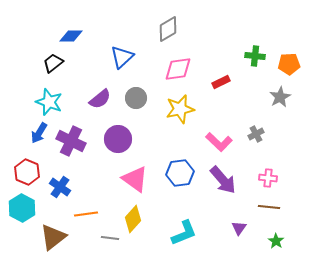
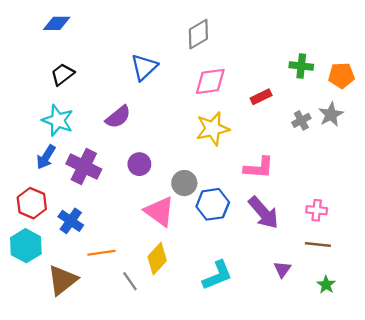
blue diamond: (71, 36) -> (57, 23), moved
gray circle: (136, 98) -> (184, 183), moved
gray cross: (256, 134) -> (301, 120), moved
purple circle: (118, 139) -> (139, 164), size x0.7
pink L-shape: (219, 142) -> (259, 168), turned -40
gray line: (110, 238) -> (130, 281), turned 48

